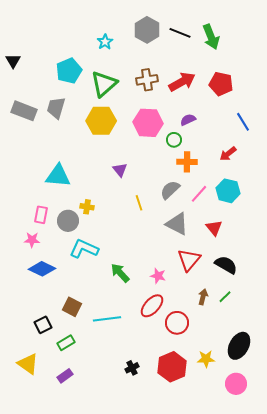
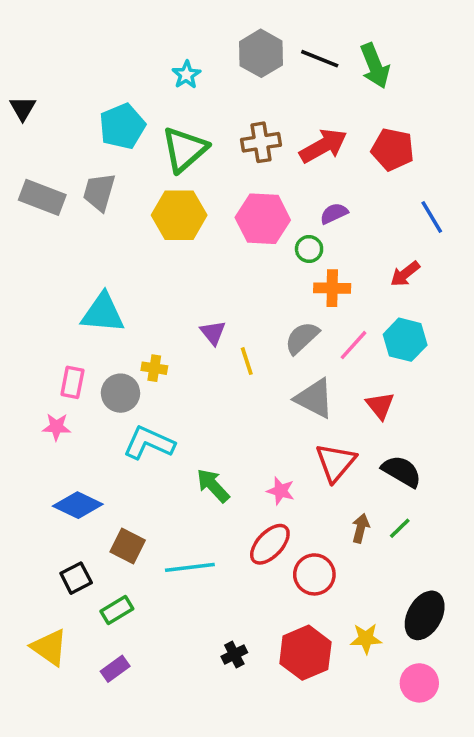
purple triangle: (120, 170) -> (213, 333), moved
blue diamond: (42, 269) -> (78, 505), moved

